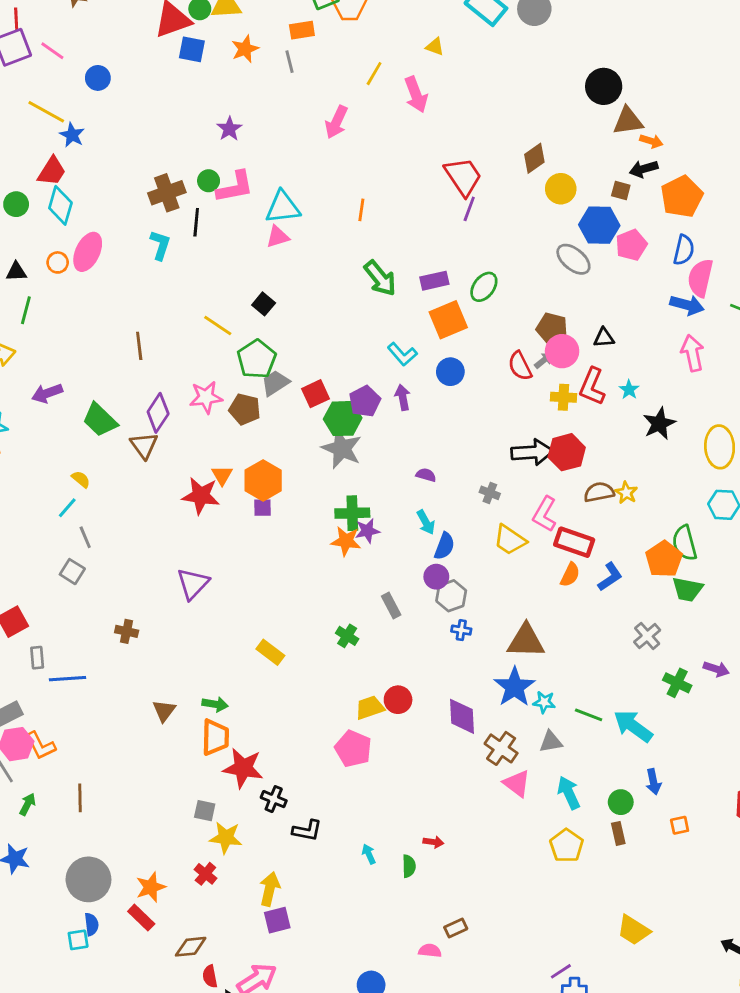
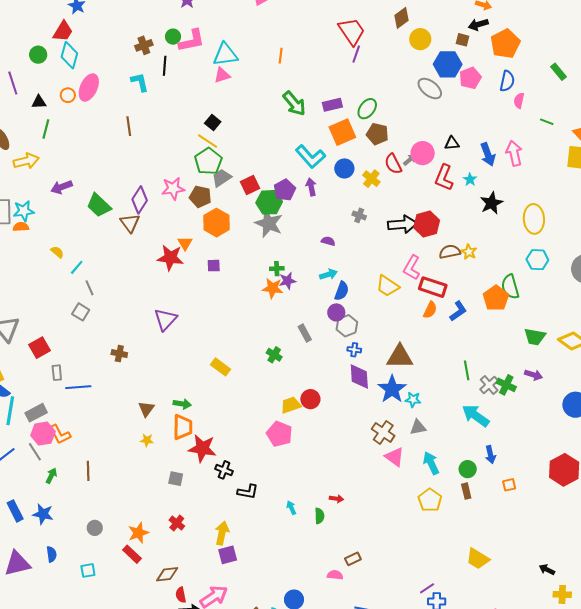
brown cross: (167, 193) -> (144, 45), size x0.7
cyan L-shape: (160, 245) -> (140, 82), turned -30
pink semicircle: (700, 278) -> (519, 101), size x0.6
blue arrow: (687, 305) -> (488, 154), moved, turned 55
yellow line: (218, 325) -> (208, 141), moved
brown pentagon: (552, 328) -> (377, 134), moved
brown line: (139, 346) -> (129, 126), moved
cyan L-shape: (402, 354) -> (310, 157), size x1.4
yellow cross: (563, 397) -> (371, 179), moved, turned 36
yellow semicircle: (81, 479) -> (57, 252), moved
orange hexagon: (263, 480) -> (217, 223), moved
gray cross: (490, 493) -> (359, 215), moved
green cross: (352, 513) -> (277, 269), size x0.6
cyan arrow: (426, 522) -> (328, 274), turned -78
green trapezoid: (687, 589) -> (535, 337), moved
gray cross: (647, 636) -> (489, 385), moved
green line: (589, 715) -> (467, 370), moved, turned 60
purple diamond: (462, 716) -> (359, 376), moved
yellow star: (226, 838) -> (147, 440), moved, size x0.6
gray circle: (88, 879) -> (95, 528), size x0.5
blue semicircle: (91, 924) -> (52, 554), moved

